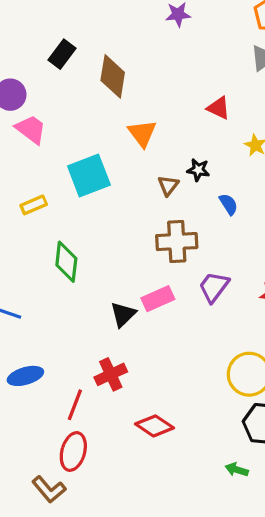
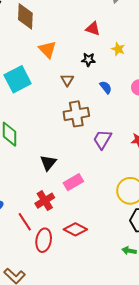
black star: (198, 170) -> (88, 60), moved
pink rectangle: (158, 299) -> (73, 182), moved
red line: (75, 405) -> (25, 222), turned -48
red ellipse: (73, 451) -> (44, 240), moved

